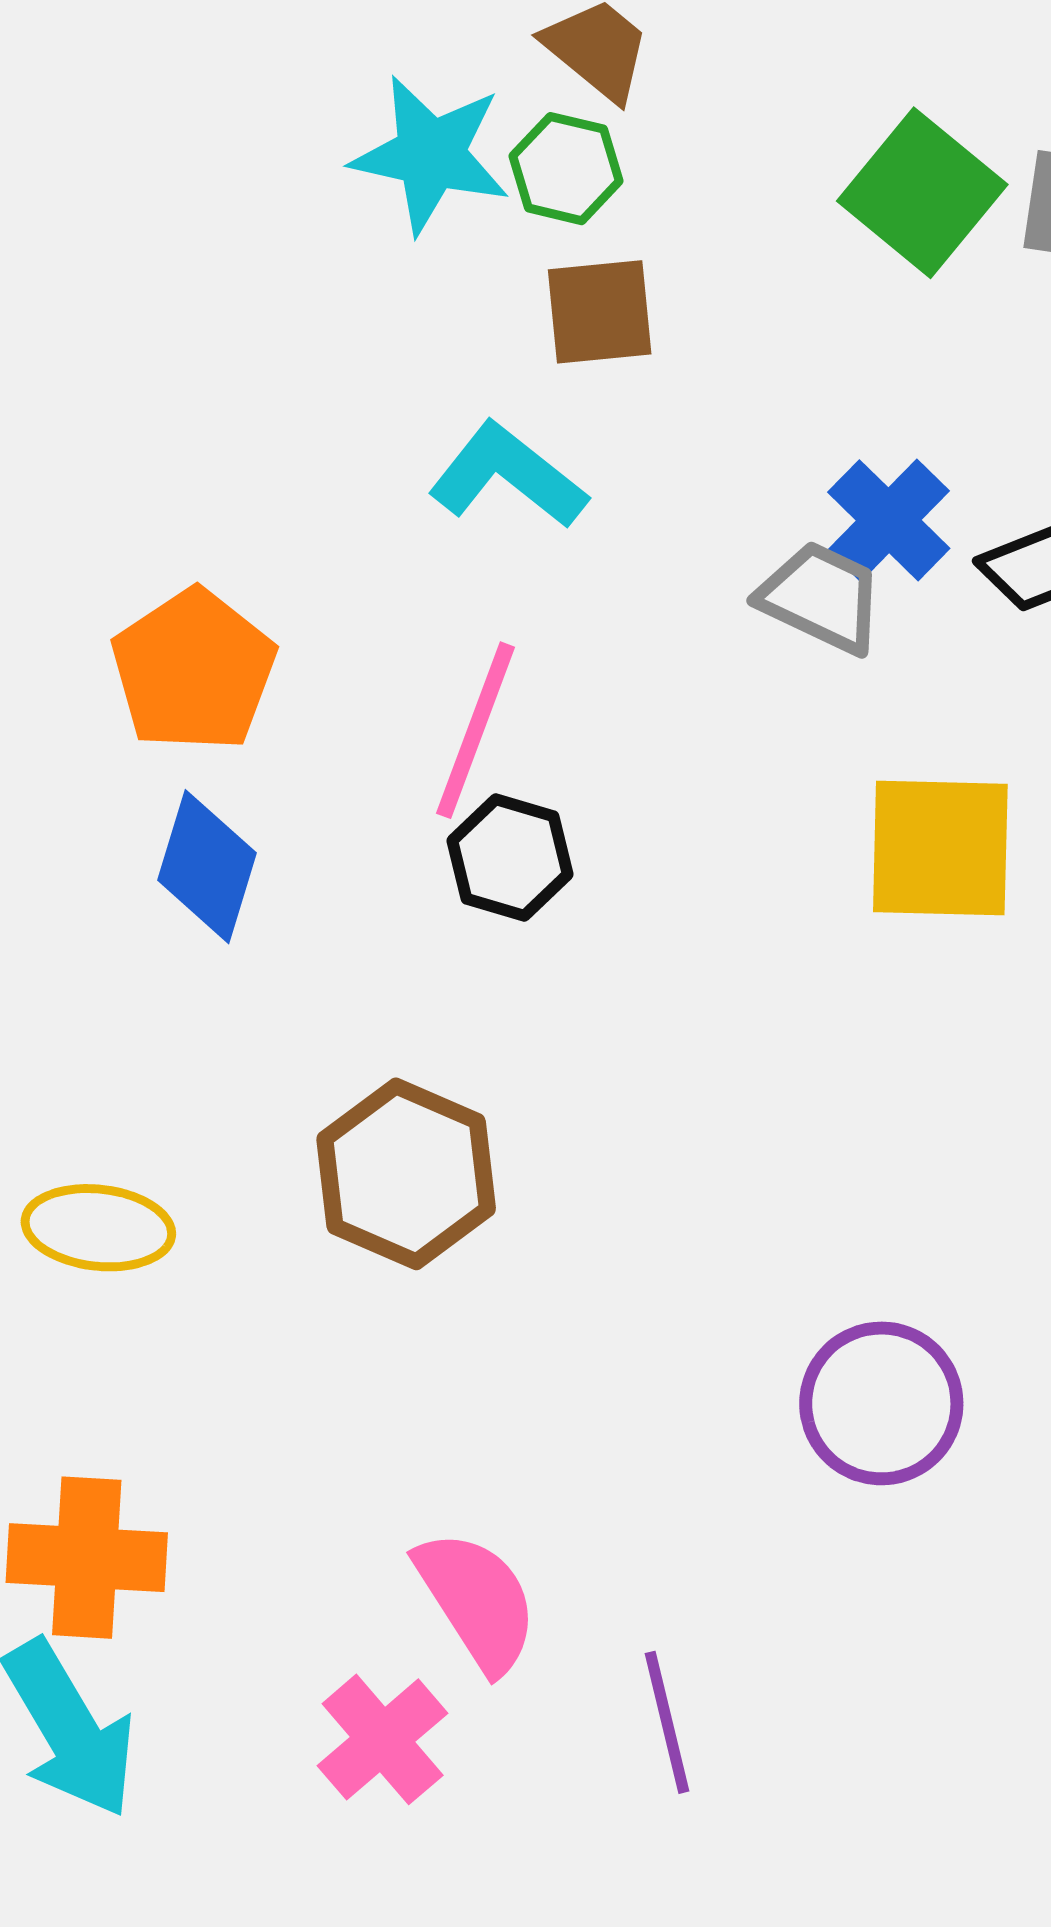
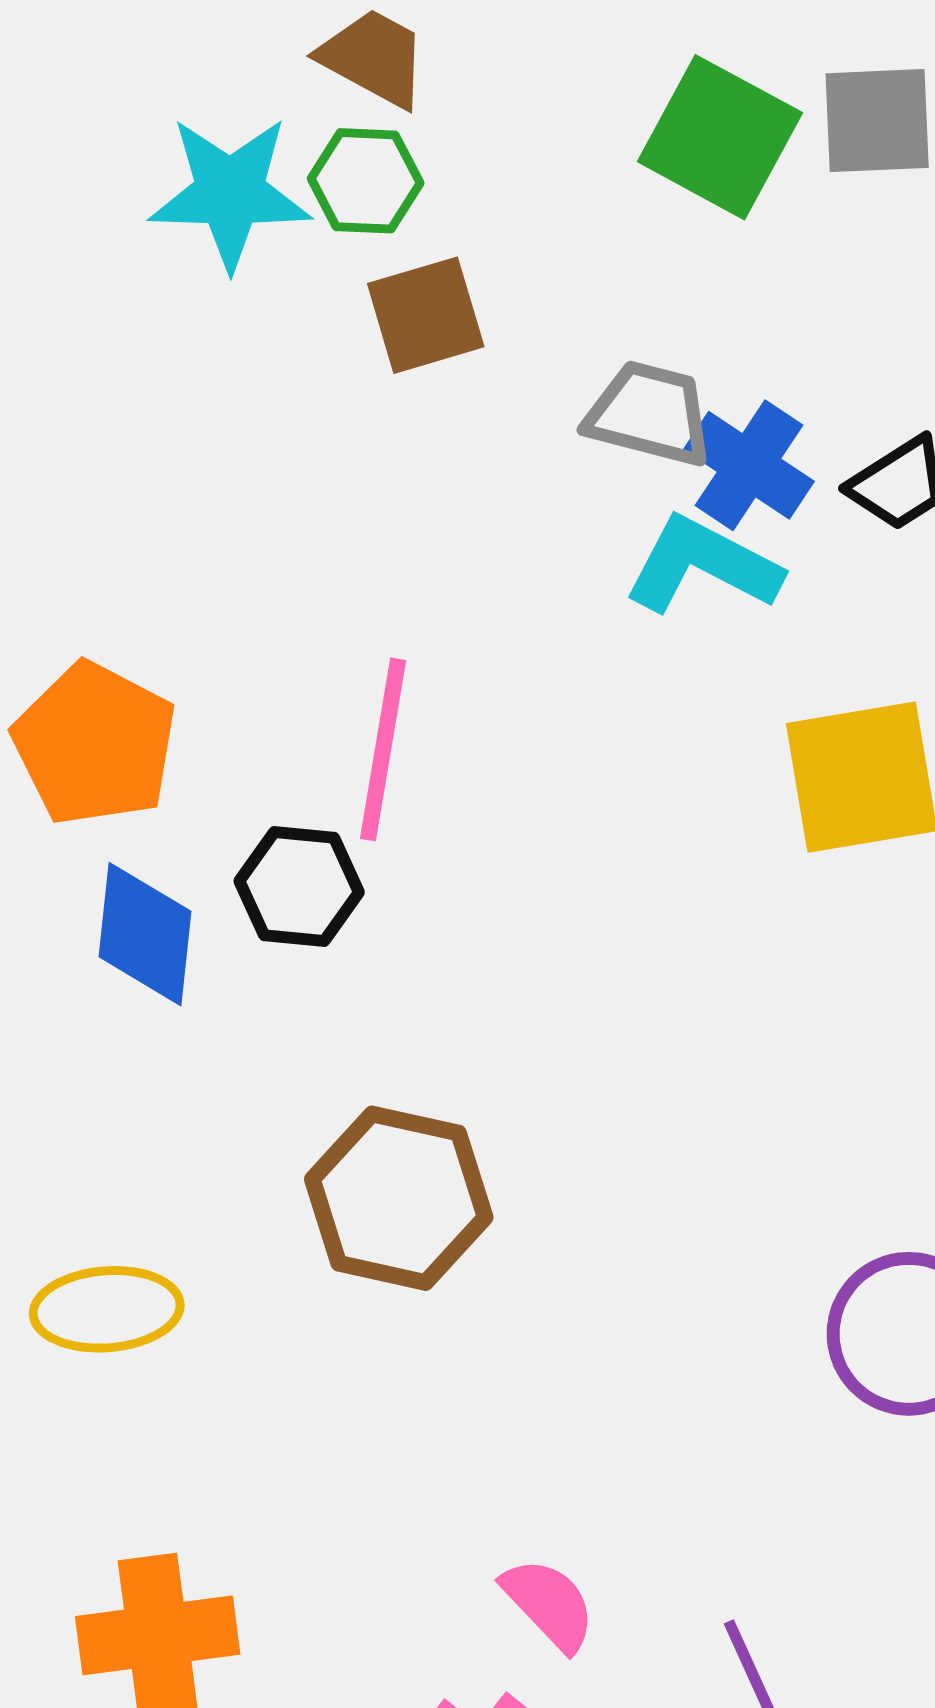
cyan L-shape: (508, 476) -> (703, 565), moved
gray trapezoid: (821, 597) -> (649, 414), moved
black hexagon: (510, 857) -> (299, 887), moved
pink semicircle: (477, 1601) -> (549, 1604), size x0.7

